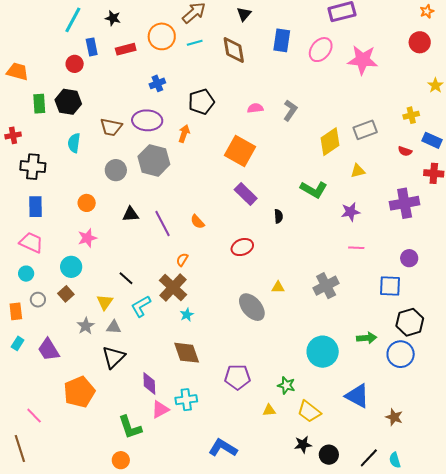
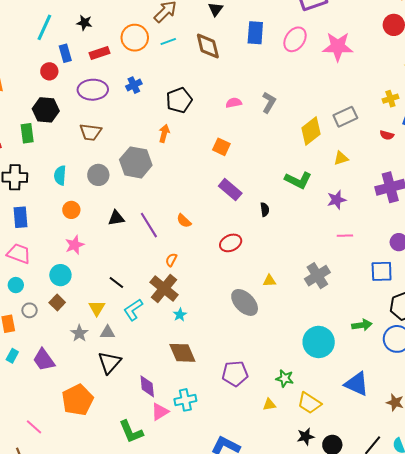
green rectangle: (39, 104) -> (27, 133), moved
purple ellipse: (147, 120) -> (93, 90), moved
cyan semicircle: (74, 143) -> (60, 175), moved
orange square: (240, 151) -> (221, 147), size x0.6

